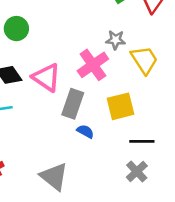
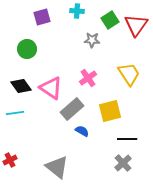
gray star: (115, 40) -> (92, 40), moved
pink cross: (93, 65) -> (88, 78), size x0.7
gray rectangle: (73, 104) -> (72, 109), turned 30

